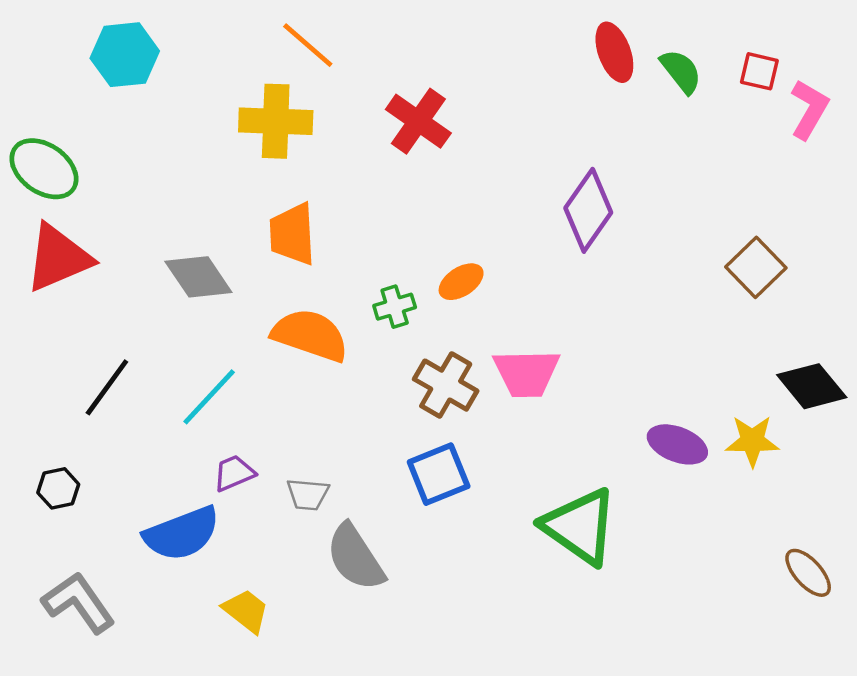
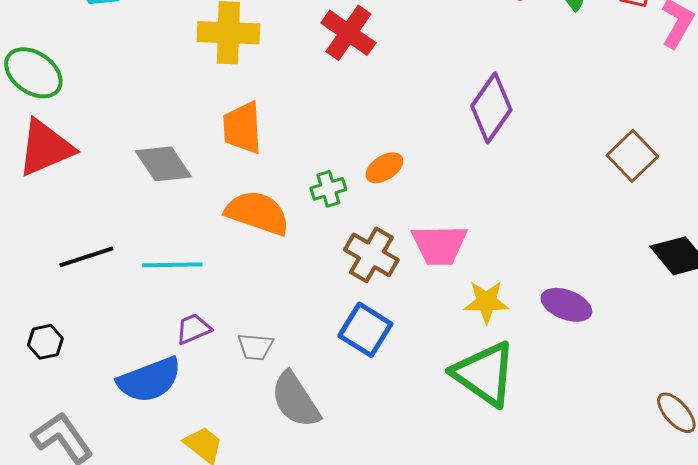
black line: (107, 387) -> (86, 257), turned 36
cyan line: (209, 397) -> (172, 265), turned 46
yellow star: (752, 441) -> (486, 302), moved
blue square: (439, 474) -> (365, 330), turned -36

